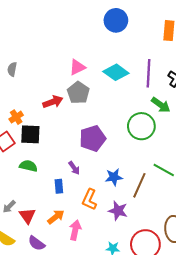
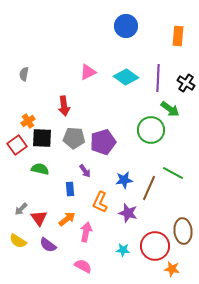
gray pentagon: (78, 93) -> (74, 138), moved, turned -30
red arrow: (53, 102) -> (64, 106), turned 102

